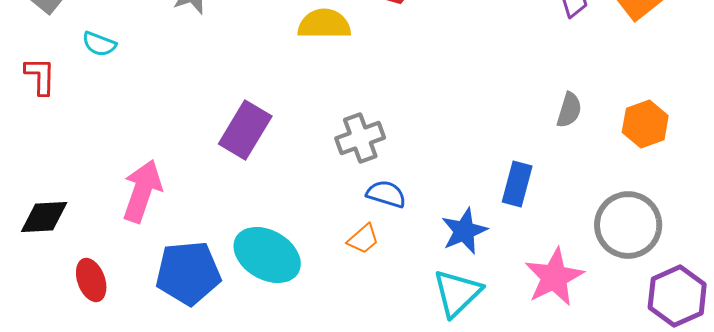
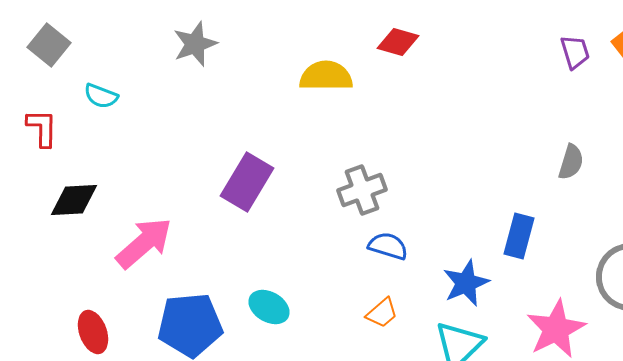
pink arrow: (142, 191) -> (144, 243), turned 30
black diamond: (44, 217) -> (74, 200), moved
orange trapezoid: (363, 239) -> (382, 313), moved
cyan ellipse: (267, 255) -> (269, 307), size x0.6

